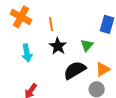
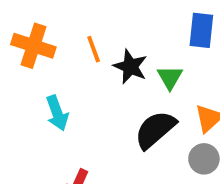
black star: (58, 46) -> (130, 67), moved

